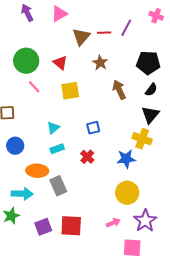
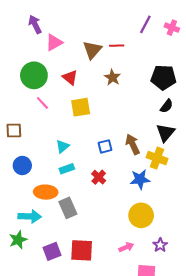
pink triangle: (59, 14) -> (54, 42), moved
purple line: (126, 28) -> (145, 24), moved
brown arrow: (119, 90) -> (133, 144), moved
purple star: (145, 221) -> (160, 245), size x0.6

